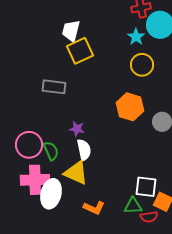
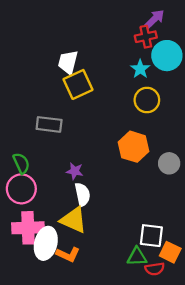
green semicircle: (51, 151) -> (21, 163), moved
orange L-shape: (94, 208) -> (68, 254), moved

